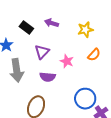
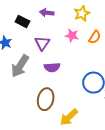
pink star: (67, 61) -> (72, 36), moved
gray arrow: (17, 70) -> (20, 66), turned 50

